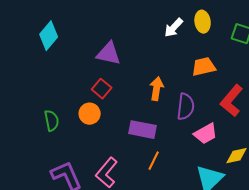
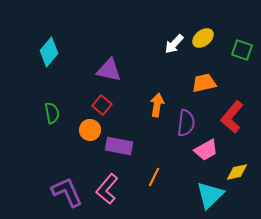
yellow ellipse: (203, 22) -> (203, 38), turned 60
green semicircle: (52, 121) -> (52, 113), moved
purple rectangle: (143, 130) -> (119, 146), moved

